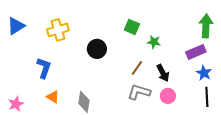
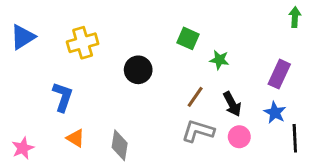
green arrow: (206, 26) -> (295, 17), moved, size x0.6
purple rectangle: (196, 52) -> (279, 74), turned -42
blue star: (204, 73) -> (275, 113), moved

